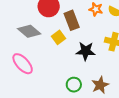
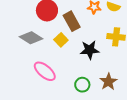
pink ellipse: (23, 64) -> (45, 71), moved

